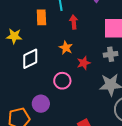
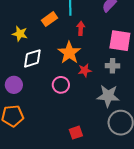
orange rectangle: (41, 17) -> (50, 19), turned 49
orange star: (66, 48) -> (69, 53), size x1.6
purple circle: (41, 104) -> (14, 85), moved

